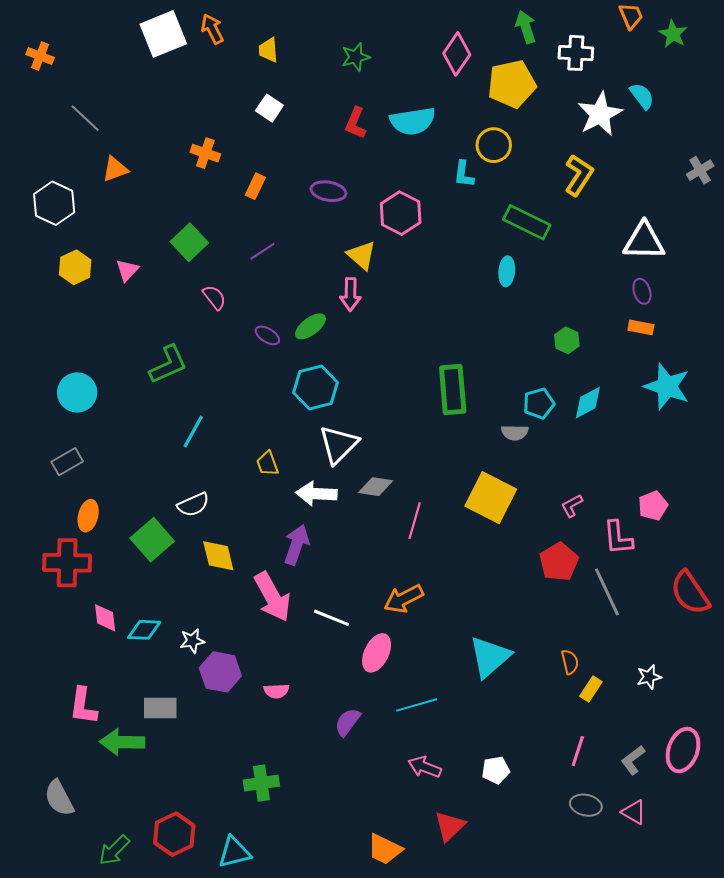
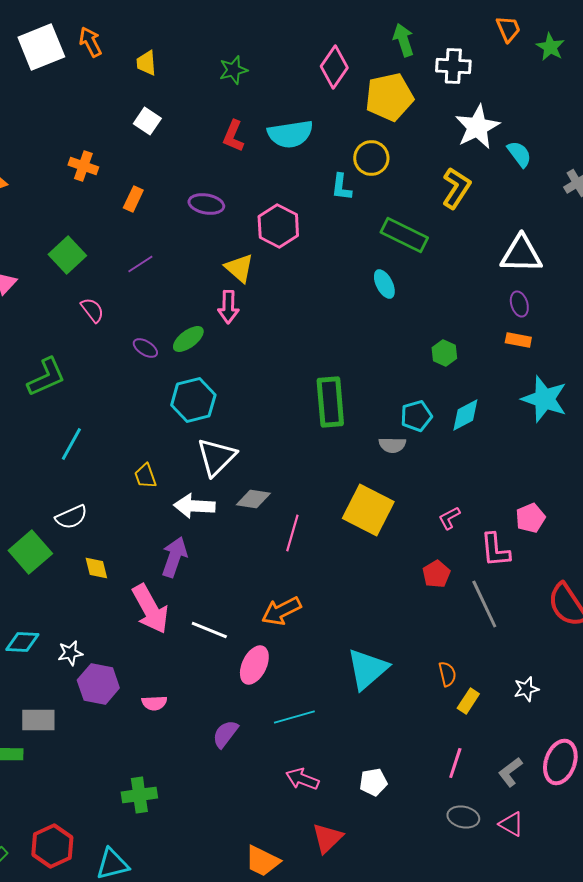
cyan semicircle: (642, 96) -> (519, 154), moved
cyan ellipse: (507, 271) -> (384, 284), turned -32
yellow diamond: (218, 556) -> (96, 568), size x0.7
red pentagon: (559, 562) -> (436, 574), size x0.7

